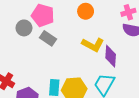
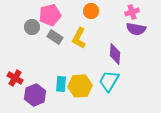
pink pentagon: (43, 15) -> (50, 15), turned -30
yellow L-shape: (93, 45) -> (79, 38), moved, turned 90

